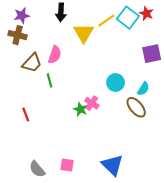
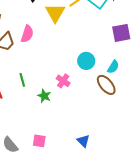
green line: (50, 80) -> (22, 80), moved
green star: (80, 109) -> (44, 96), moved
blue triangle: (112, 165) -> (83, 141), size x0.6

